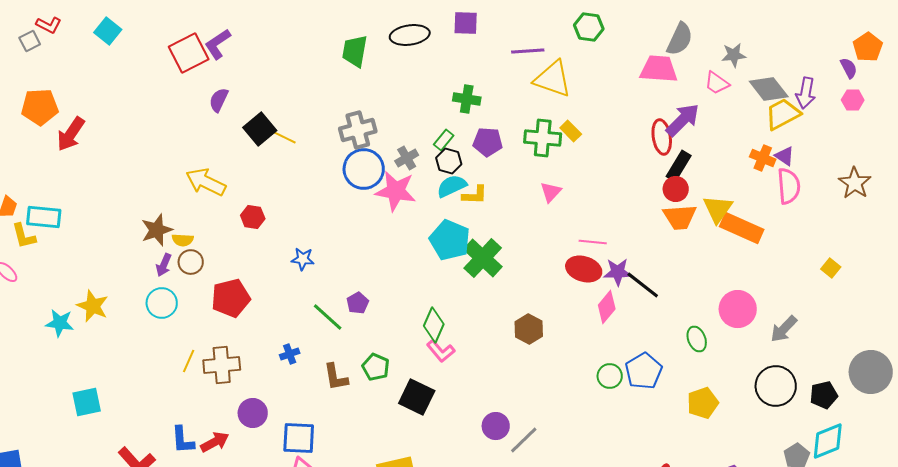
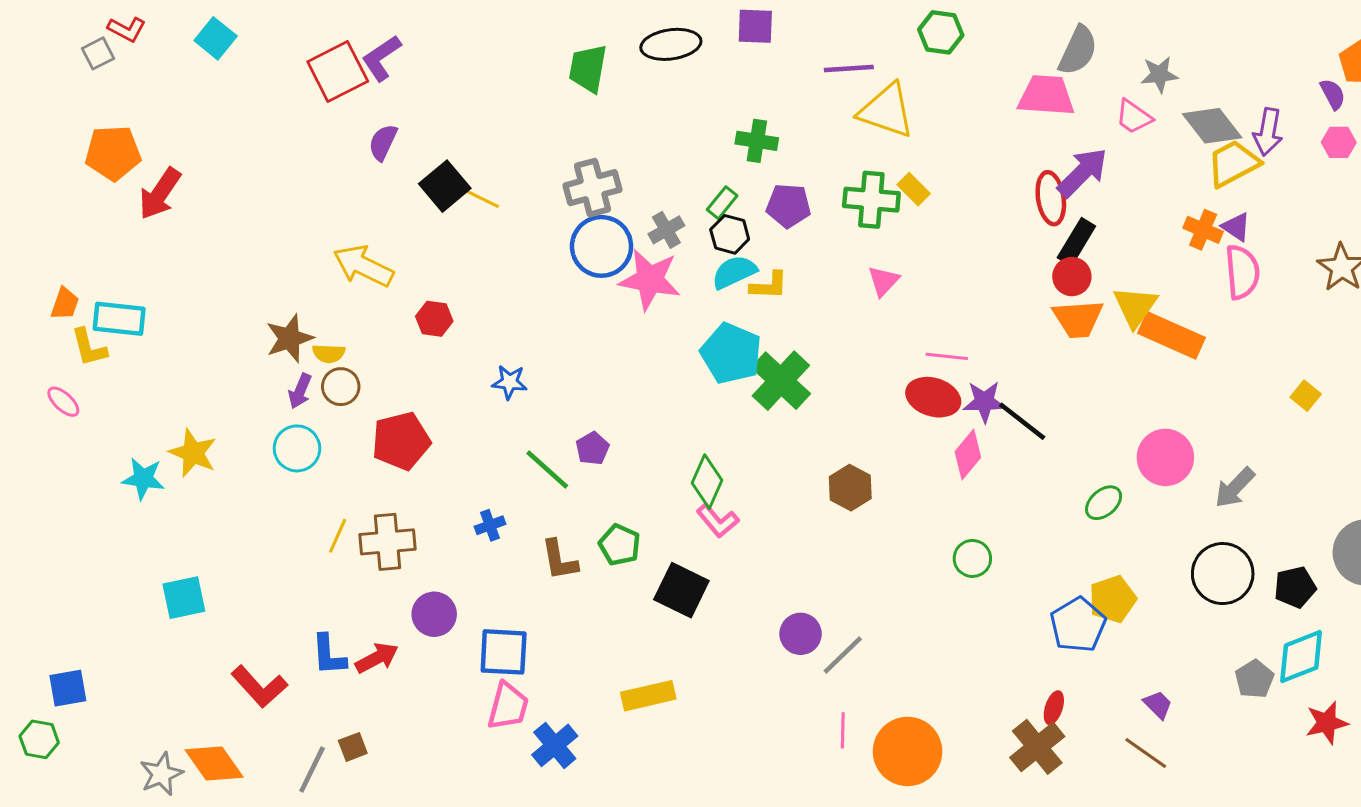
green ellipse: (697, 339) -> (1104, 503), turned 70
blue pentagon: (644, 371) -> (1078, 625), moved

